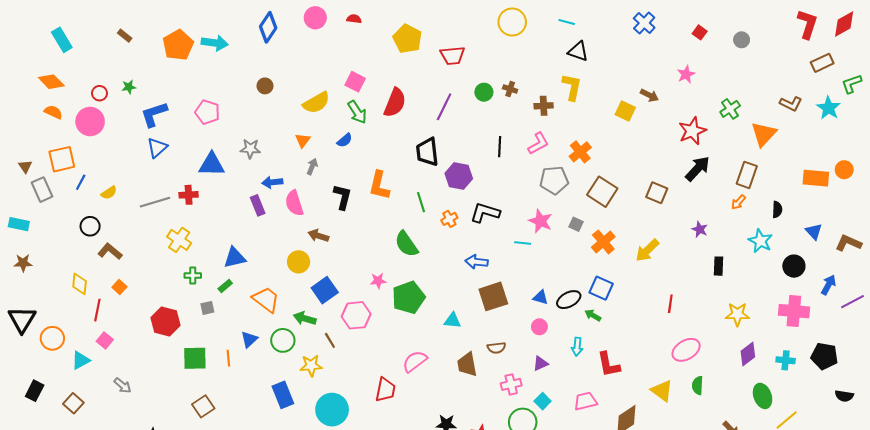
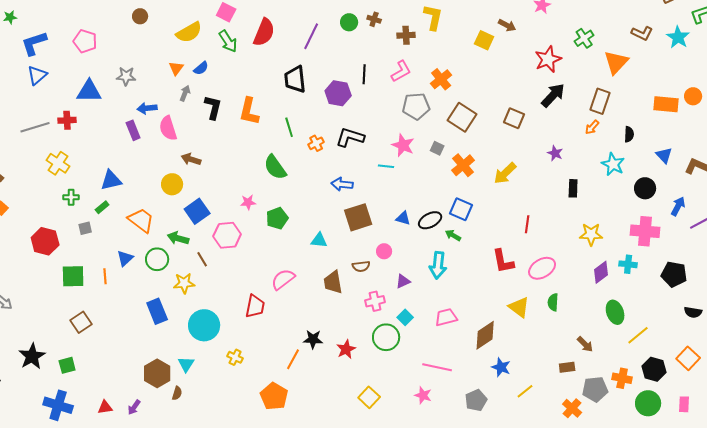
blue semicircle: (345, 140) -> (201, 68), moved
purple hexagon: (459, 176) -> (338, 93), moved
black L-shape: (343, 197) -> (213, 107), moved
green pentagon: (408, 297) -> (277, 218), size x0.7
pink circle: (539, 327) -> (384, 251), moved
cyan arrow: (577, 347) -> (438, 265), size x1.5
cyan cross: (786, 360) -> (628, 264), moved
red L-shape: (609, 364) -> (503, 261), moved

